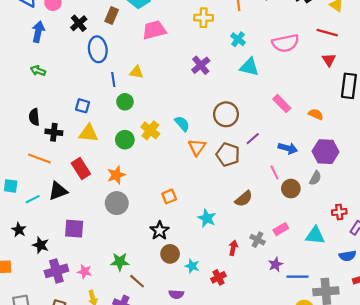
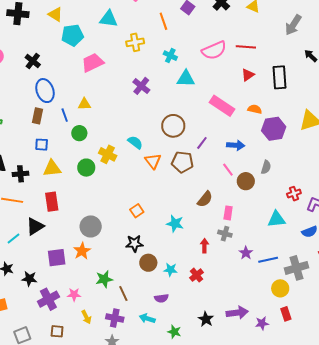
brown rectangle: (112, 15) -> (37, 116), moved
black cross: (79, 23) -> (33, 61), moved
red line: (327, 33) -> (246, 47), moved
red triangle: (329, 60) -> (248, 75), moved, turned 40
pink rectangle: (282, 104) -> (222, 106), size x1.4
purple hexagon: (326, 152) -> (274, 129), moved
red rectangle: (81, 168) -> (52, 202), turned 36
orange star: (116, 175) -> (82, 251), moved
pink rectangle: (281, 229) -> (228, 213), moved, turned -40
black star: (160, 231) -> (134, 243), turned -30
brown line: (137, 281) -> (123, 294), turned 35

